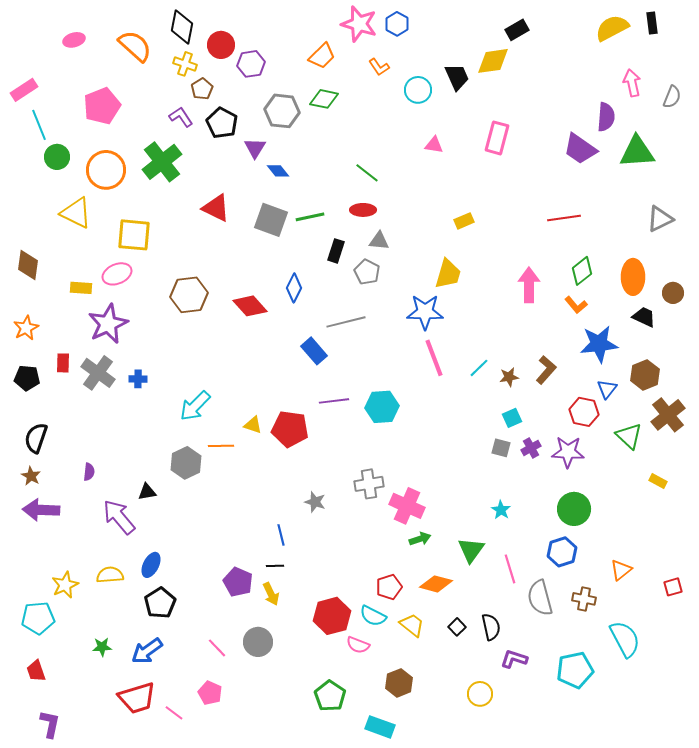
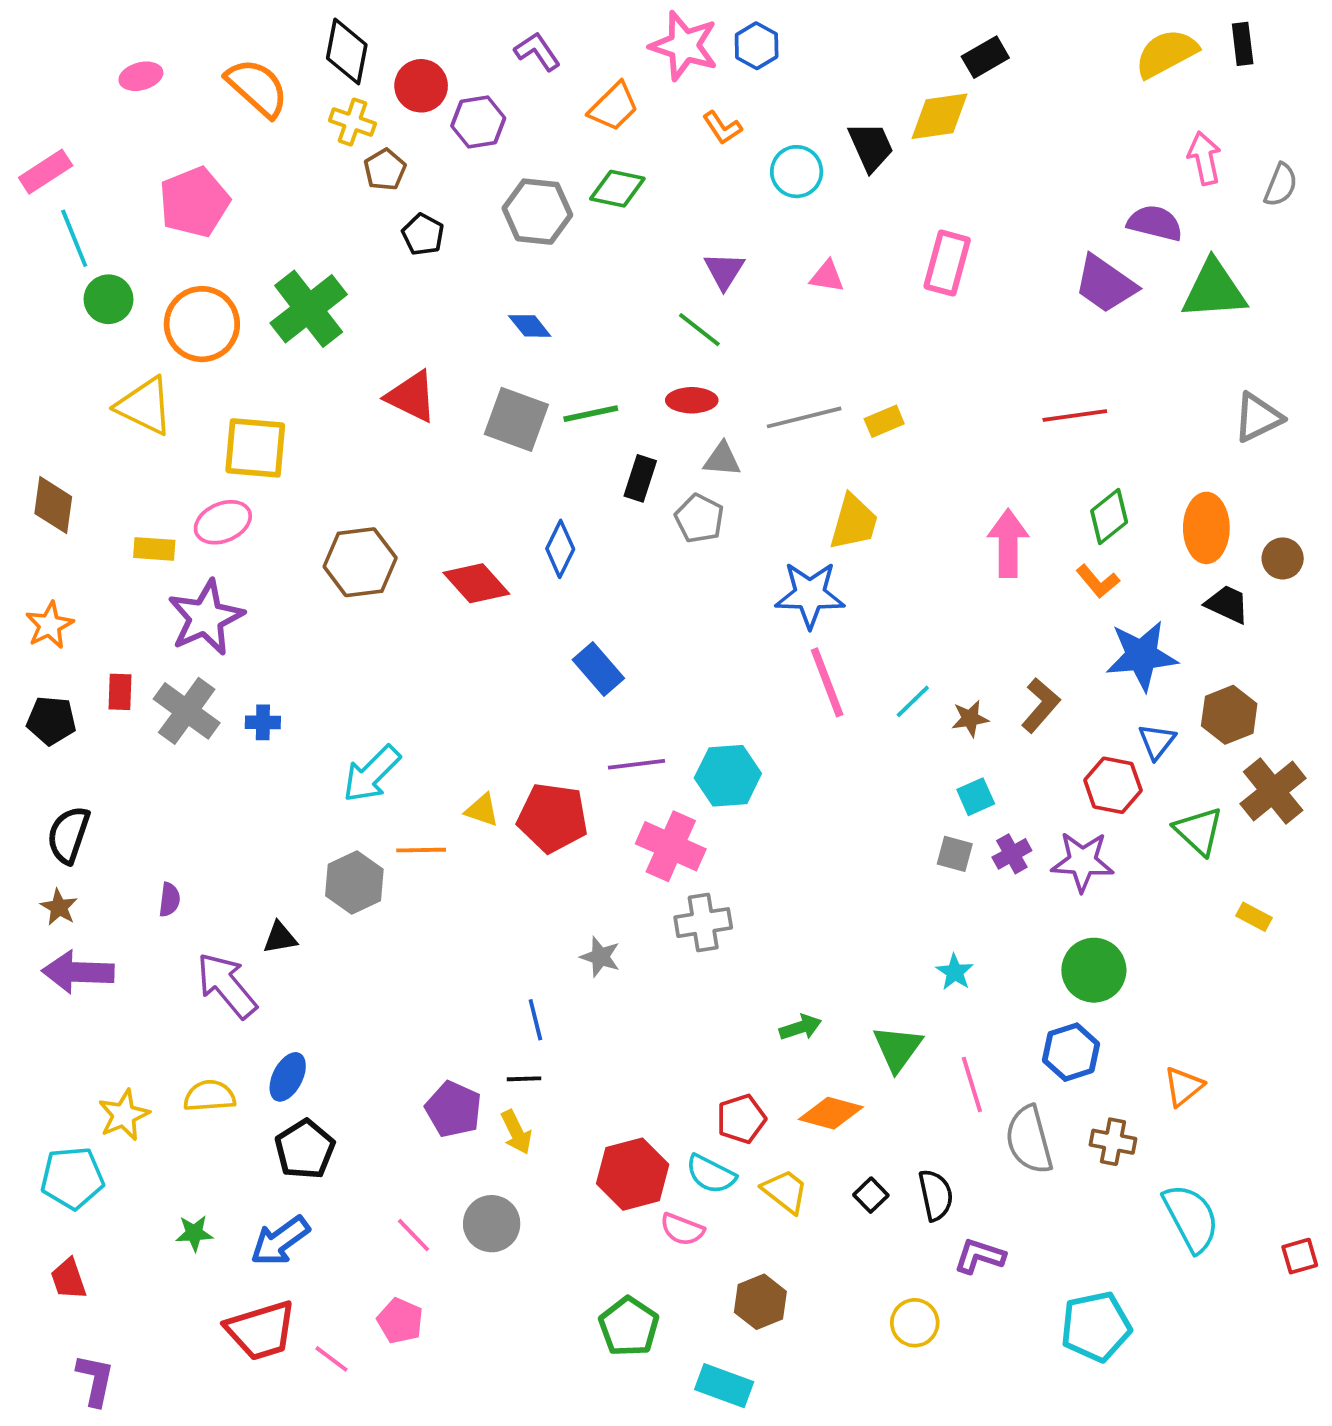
purple L-shape: (181, 117) -> (537, 51), moved
purple semicircle: (606, 117) -> (1155, 223), turned -80
black pentagon: (222, 123) -> (423, 234), size x0.7
purple triangle: (255, 148) -> (724, 271), moved
gray line: (346, 322) -> (804, 417), moved
pink cross: (407, 506) -> (671, 846), moved
red square: (673, 587) -> (1300, 1256), moved
cyan pentagon: (575, 670) -> (1096, 1327), moved

